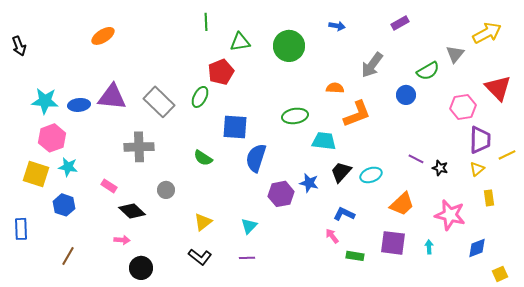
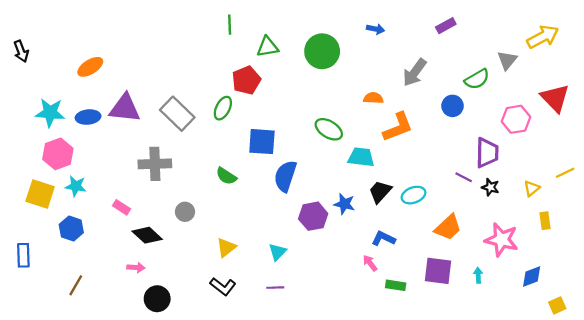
orange ellipse: (103, 36) -> (90, 67), moved
green ellipse: (295, 116) -> (329, 129), turned 40
purple trapezoid: (480, 140) -> (487, 153), moved

